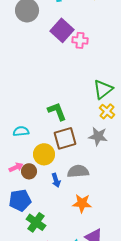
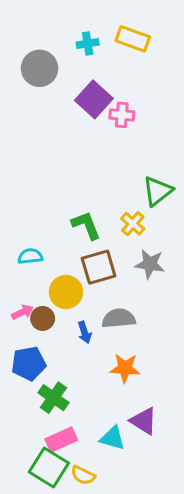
yellow cross: (107, 111) -> (133, 224), moved

